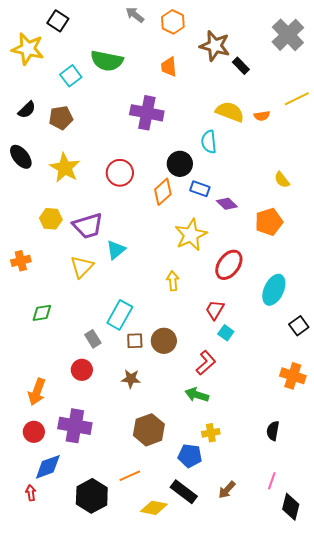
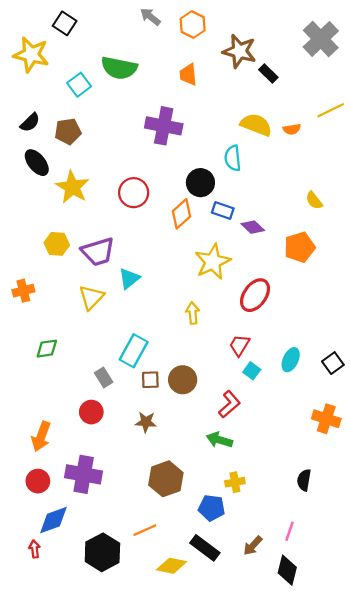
black ellipse: (21, 157) -> (37, 163), moved
cyan ellipse: (274, 290) -> (291, 360), moved, size x0.7
pink line: (272, 481) -> (290, 531), moved
black diamond: (291, 507) -> (287, 570), moved

